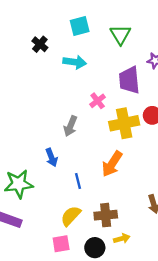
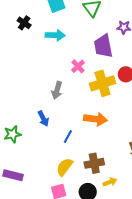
orange arrow: (112, 164) -> (96, 119), turned -110
blue line: (78, 181) -> (68, 136), turned 48
green star: (19, 184) -> (13, 134), moved, size x0.7

